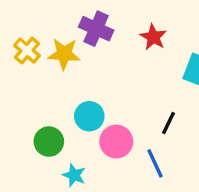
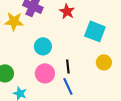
cyan circle: (89, 116) -> (43, 46), moved
black line: (168, 123) -> (68, 66), moved, turned -32

